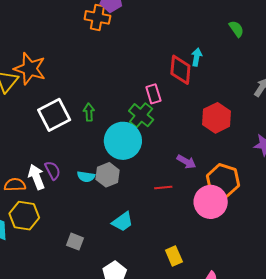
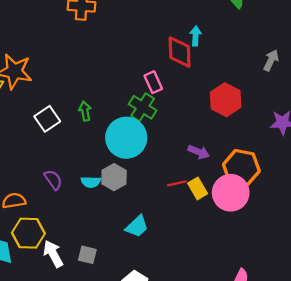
white square: (54, 115) -> (47, 119), size x0.7
white arrow: (36, 177) -> (53, 254), moved
yellow rectangle: (174, 256) -> (198, 188), moved

